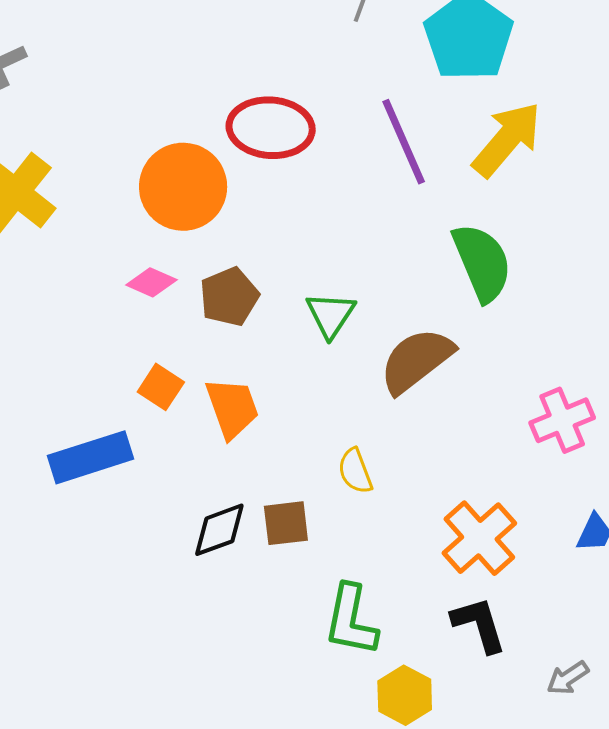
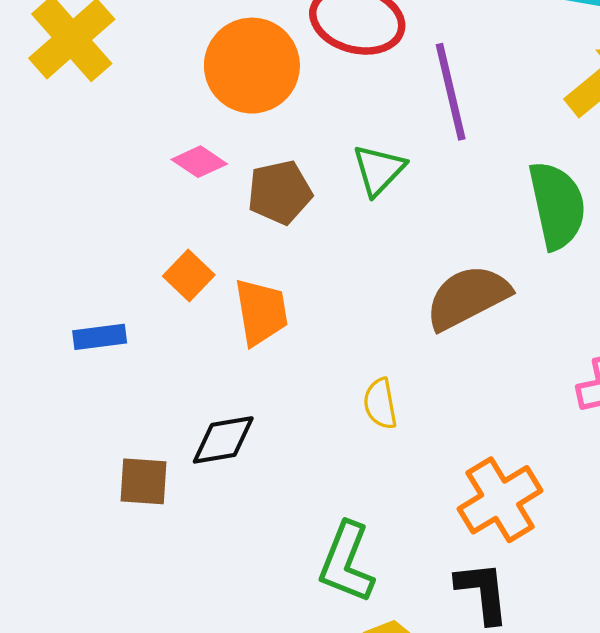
purple line: (404, 142) -> (451, 92), moved
green triangle: (330, 315) -> (379, 170), moved
blue rectangle: (90, 457) -> (100, 337), size x0.6
brown square: (286, 523) -> (143, 481), moved

